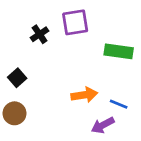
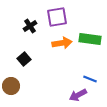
black square: (17, 78) -> (24, 59), moved
orange arrow: (84, 95) -> (62, 43), moved

